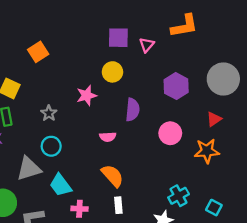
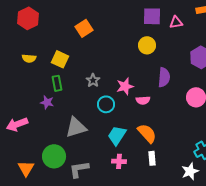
pink triangle: (147, 45) -> (176, 22), turned 40
pink star: (87, 96) -> (125, 86), moved
cyan circle: (51, 146) -> (106, 104), moved
cyan trapezoid: (61, 185) -> (117, 135), moved, turned 70

